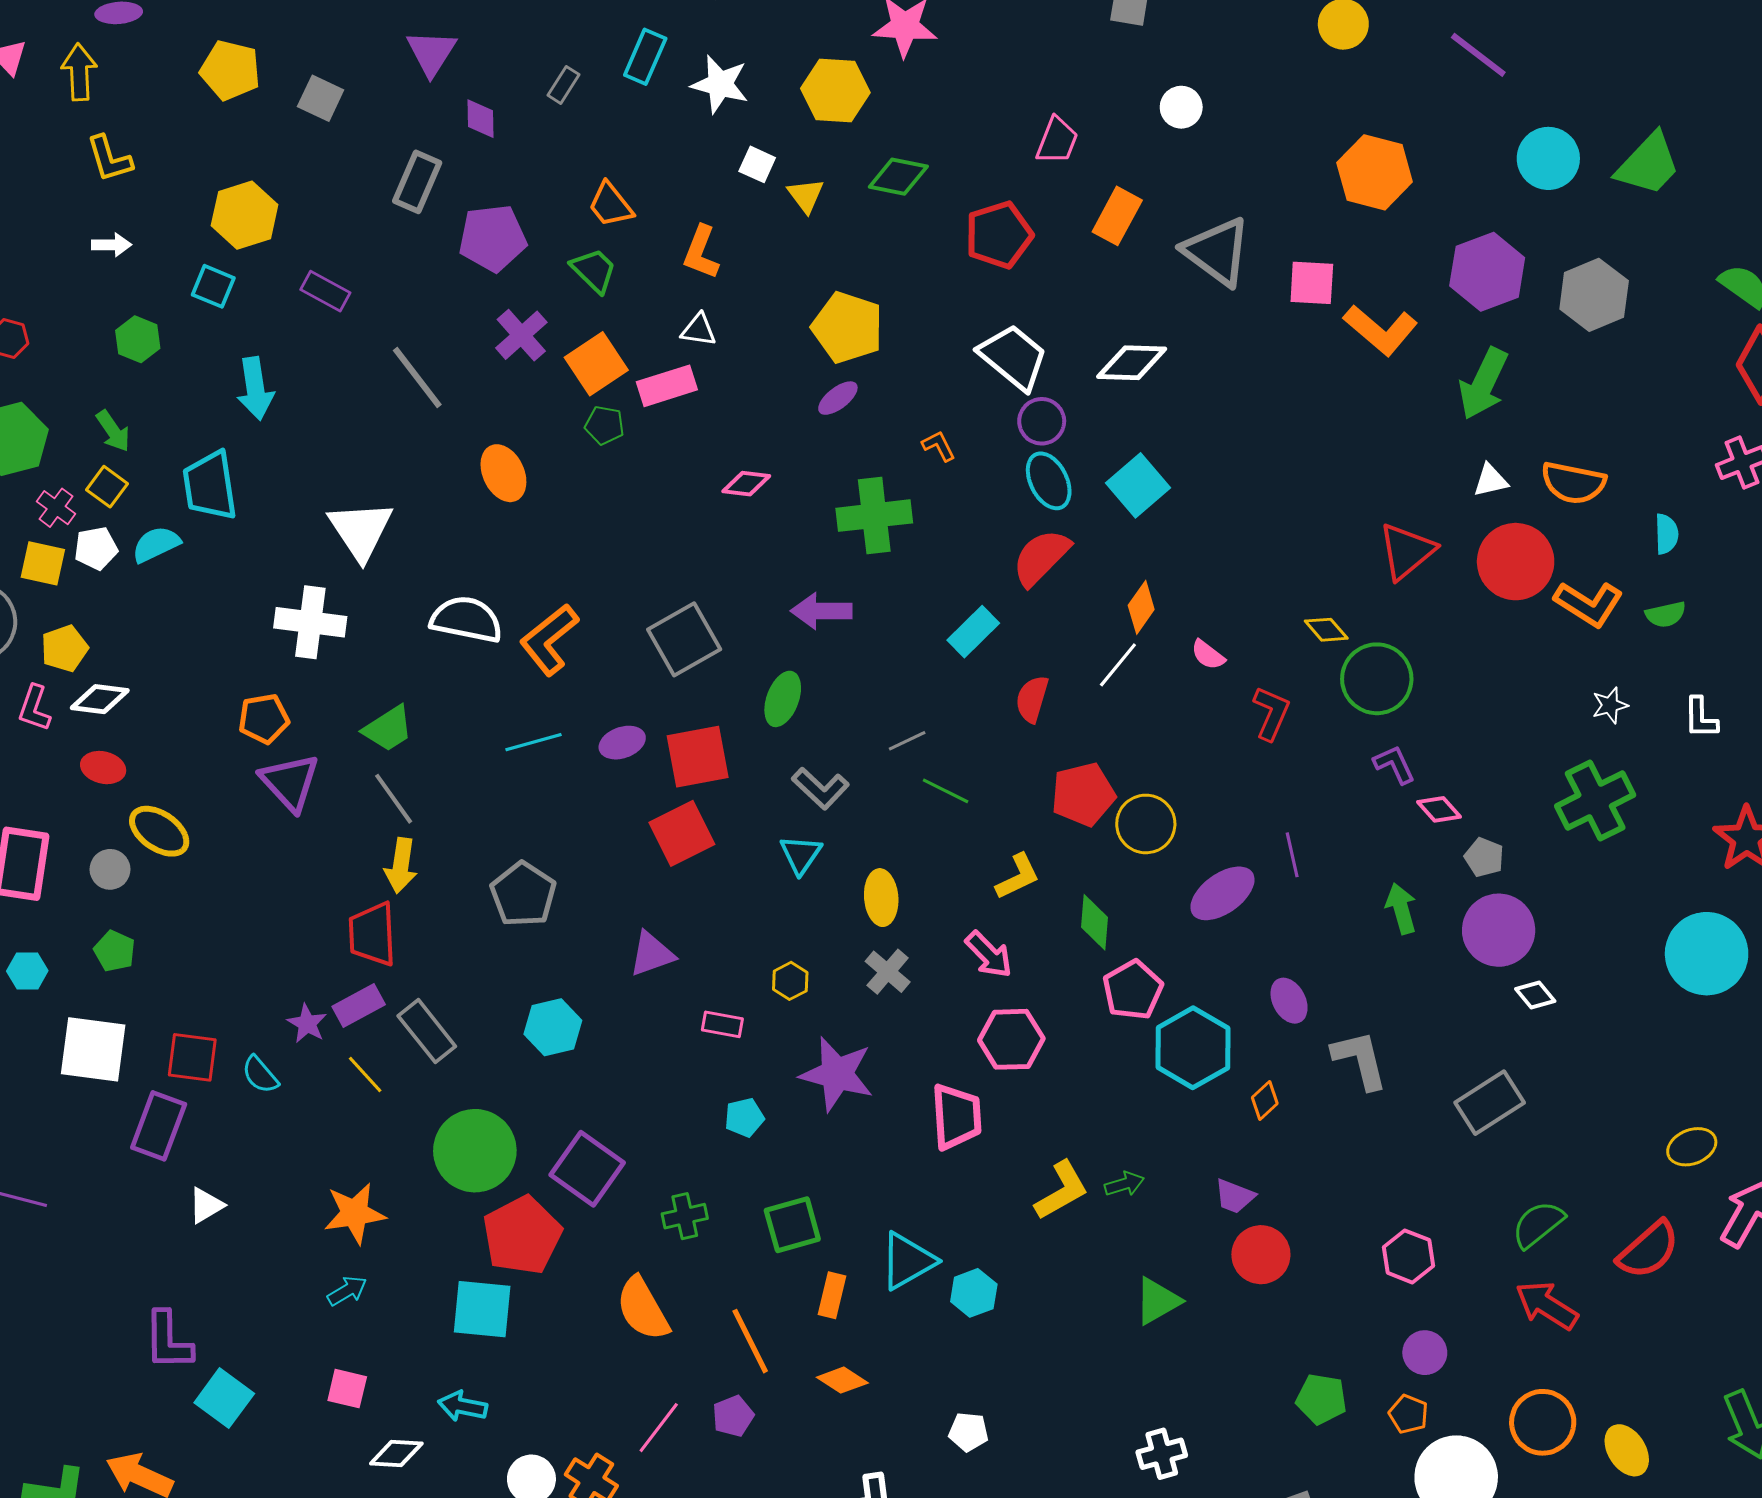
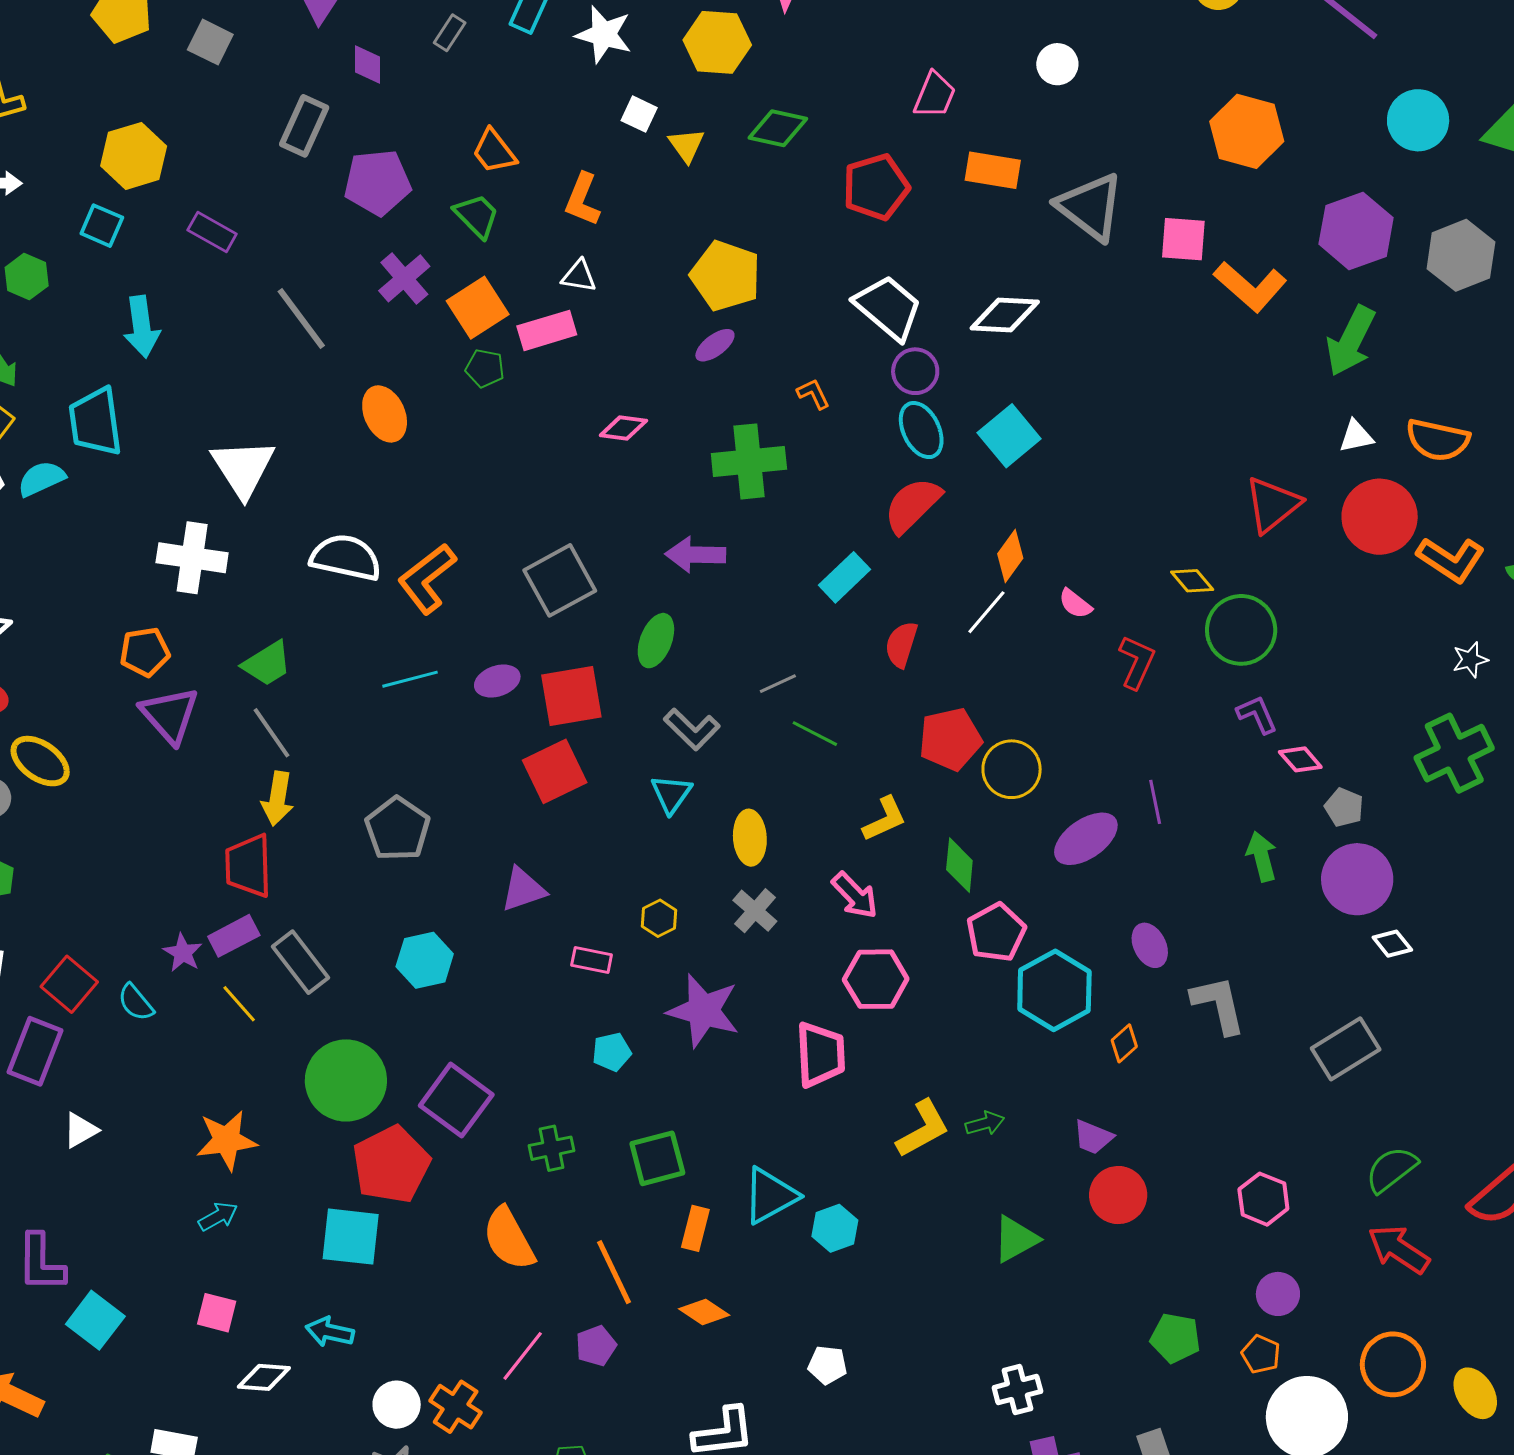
orange rectangle: (1117, 216) -> (993, 170), turned 70
red square: (192, 1057) -> (69, 984), turned 32

